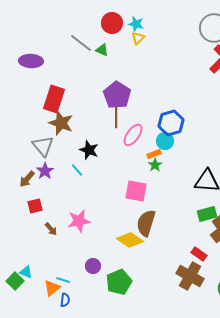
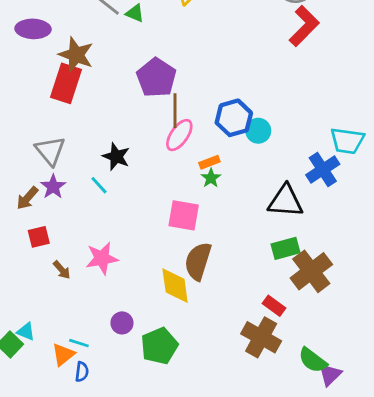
brown line: (116, 116) -> (175, 111), moved
brown star: (61, 123) -> (76, 55), moved
cyan circle: (165, 141) -> (258, 131), moved
yellow diamond: (130, 240) -> (175, 286), turned 48

